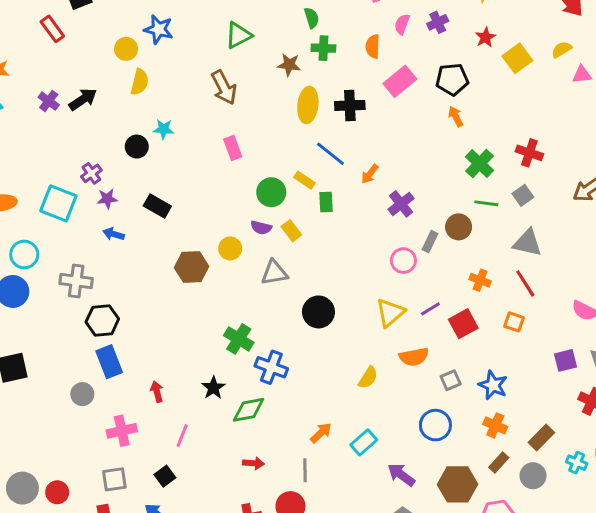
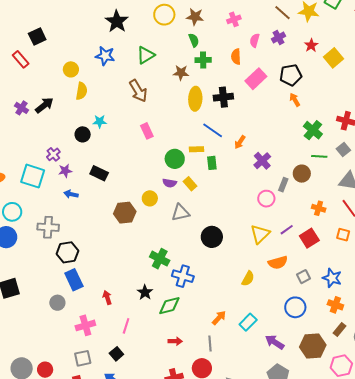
blue star: (159, 29) -> (105, 56), moved
yellow rectangle: (305, 180) -> (196, 149), turned -32

